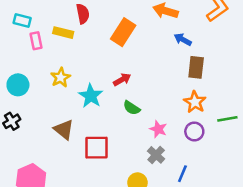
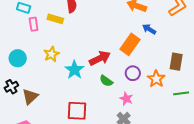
orange rectangle: (123, 32) -> (130, 44), moved
brown rectangle: (196, 67) -> (176, 62), moved
red arrow: (122, 80) -> (100, 58), size x1.5
brown triangle: (64, 130) -> (30, 97), moved, turned 36
purple circle: (194, 131) -> (133, 73), moved

